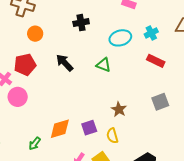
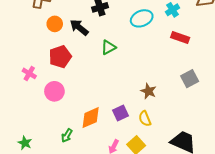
black arrow: (65, 63) -> (79, 27), moved
red pentagon: (25, 65) -> (60, 57), moved
green triangle: (104, 65) -> (108, 47), moved, turned -42
pink circle: (18, 97) -> (54, 91), moved

